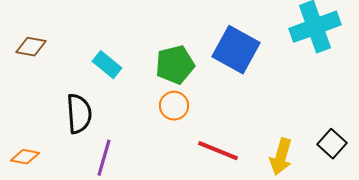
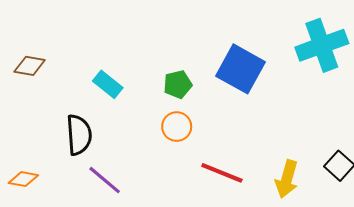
green pentagon: (175, 65) -> (178, 84), size x0.7
purple line: (104, 158) -> (105, 180), turned -66

